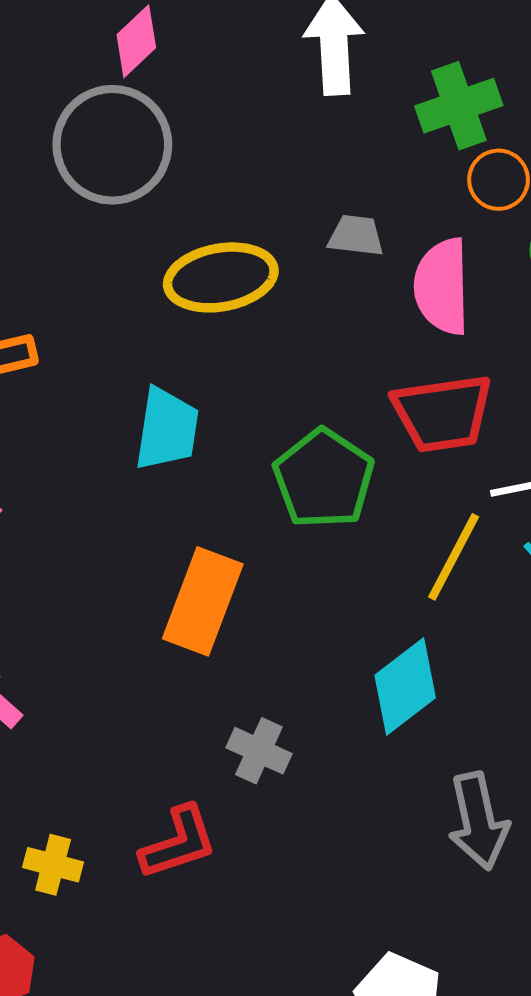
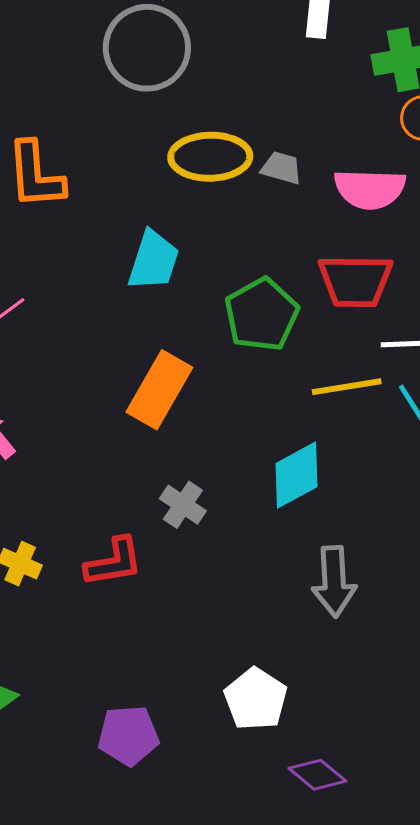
gray trapezoid: (356, 236) -> (281, 168), moved
pink semicircle: (442, 286) -> (370, 189), turned -96
yellow line: (454, 557) -> (347, 387), turned 44

